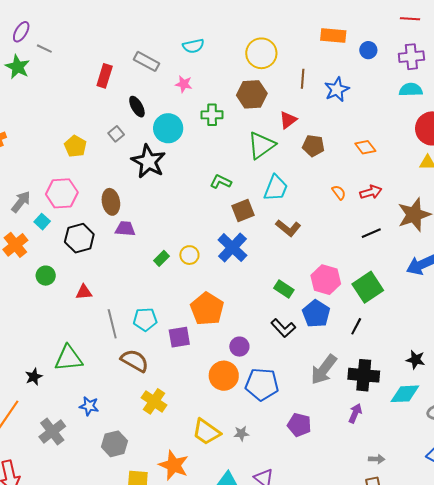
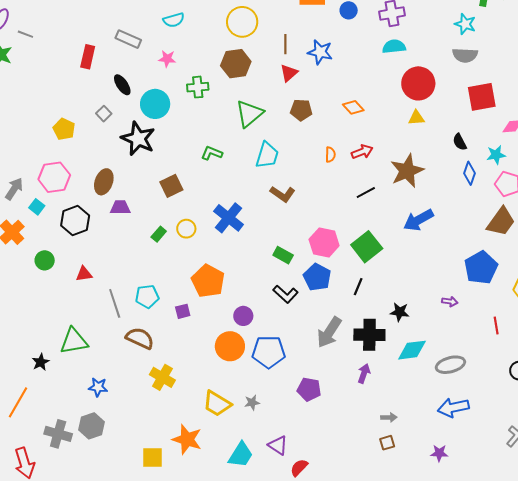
blue star: (337, 89) -> (320, 52), turned -30
red triangle: (288, 120) -> (289, 73), moved
orange semicircle: (339, 192) -> (330, 155), turned 42
brown ellipse: (111, 202) -> (104, 182), turned 35
brown square: (243, 210) -> (171, 186), moved
purple square: (179, 337) -> (183, 311), size x0.7
black star: (416, 360) -> (400, 312), moved
gray cross: (52, 431) -> (58, 434), moved, turned -32
gray hexagon: (114, 444) -> (91, 426), moved

